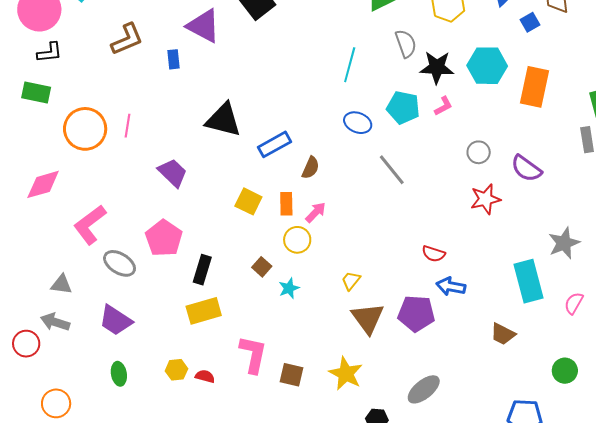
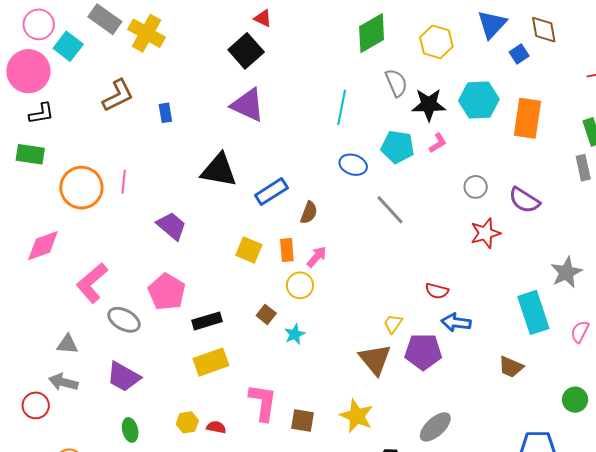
purple triangle: (204, 26) -> (248, 105), moved
black rectangle: (202, 270) -> (207, 321), turned 60
yellow trapezoid: (351, 281) -> (393, 324), moved

